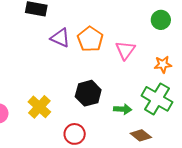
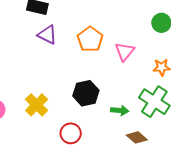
purple triangle: (60, 38) -> (47, 35), moved

